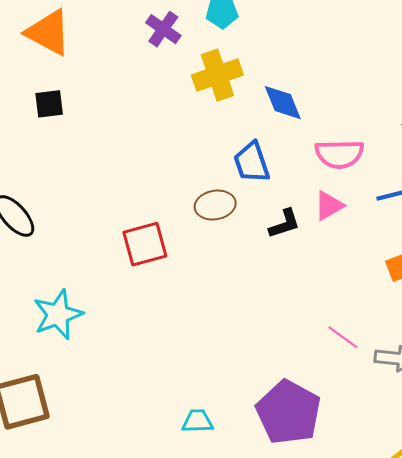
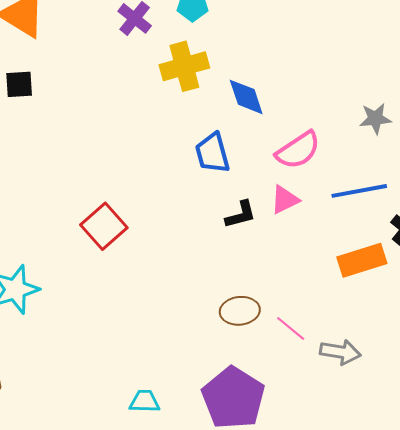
pink semicircle: (339, 154) -> (298, 150), turned -36
brown ellipse: (215, 205) -> (240, 311), moved
red square: (145, 244) -> (104, 226), turned -30

